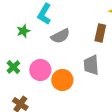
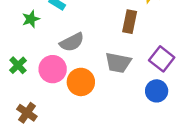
gray semicircle: (60, 36) -> (72, 42), moved
gray trapezoid: (91, 65) -> (118, 63), turned -75

